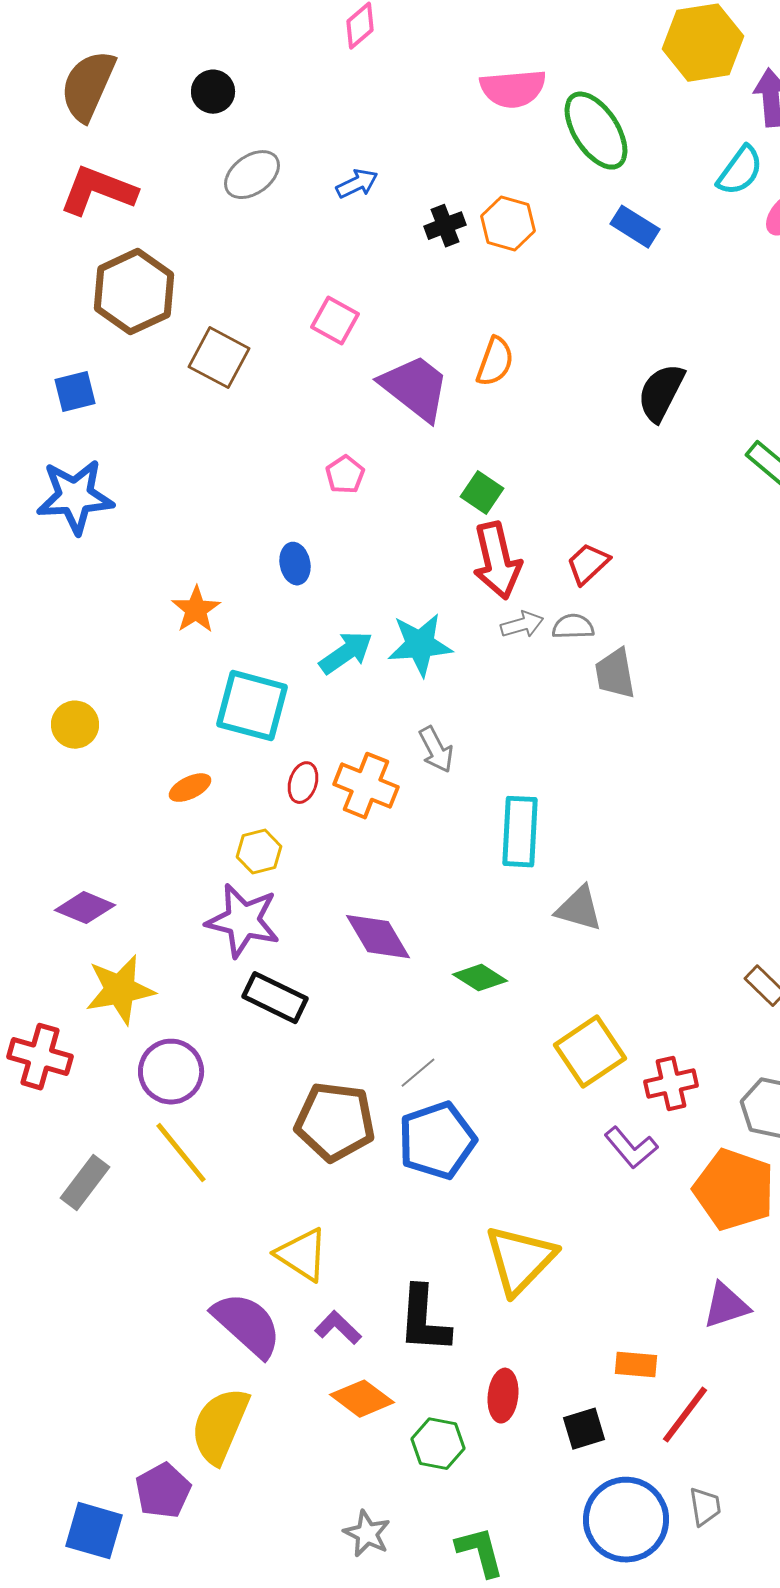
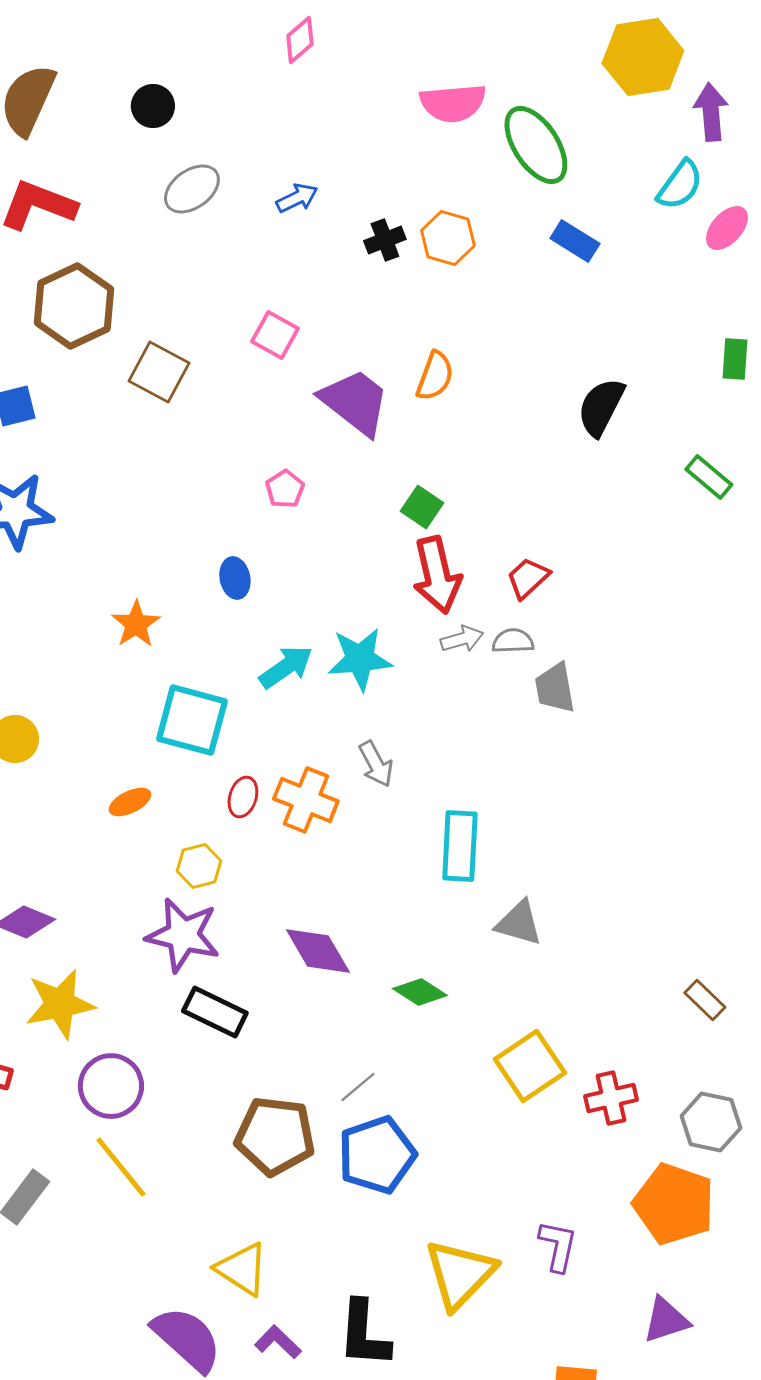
purple L-shape: (631, 1148) -> (558, 1246), moved, turned -128

